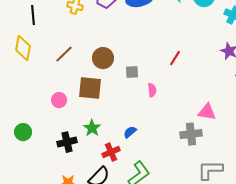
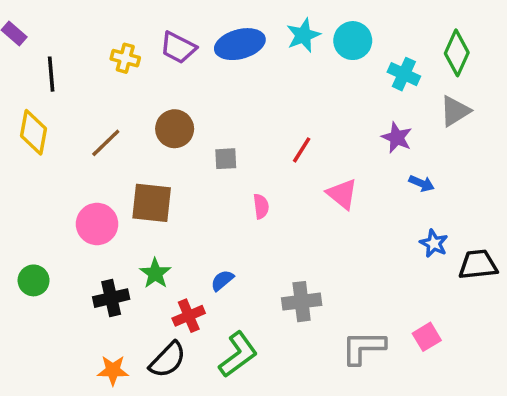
brown circle: (103, 58) -> (175, 129), moved
gray square: (132, 72) -> (226, 159), moved
pink circle: (59, 100) -> (97, 224), size x1.5
pink triangle: (207, 112) -> (342, 194), moved, turned 30
gray cross: (191, 134) -> (302, 302), moved

